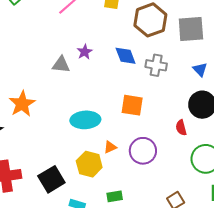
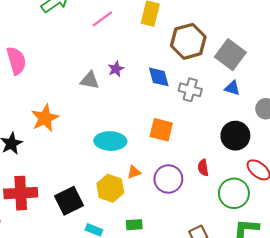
gray square: (191, 29) -> (230, 55), turned 36
blue triangle: (200, 69) -> (232, 88), moved, turned -35
red semicircle: (181, 128) -> (203, 168), moved

